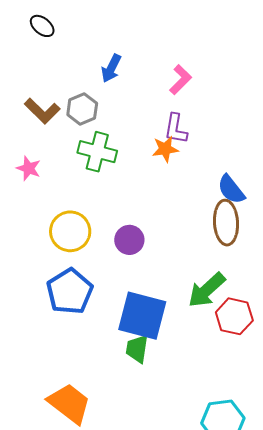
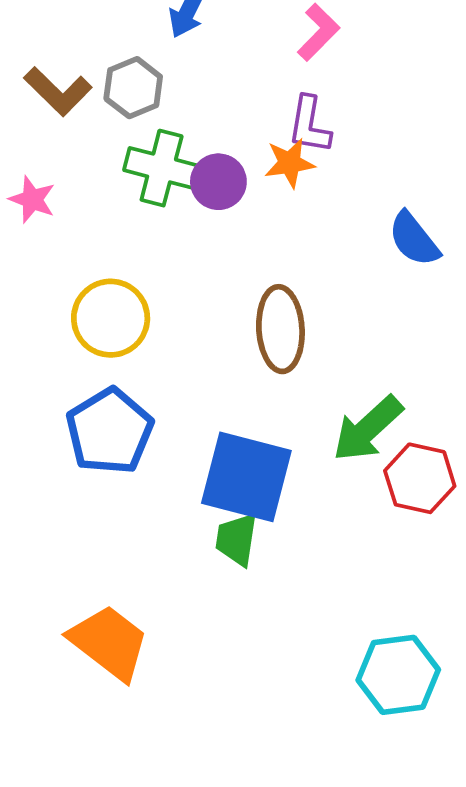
brown ellipse: (226, 223) -> (280, 329), moved
purple circle: (129, 240) -> (218, 182), moved

